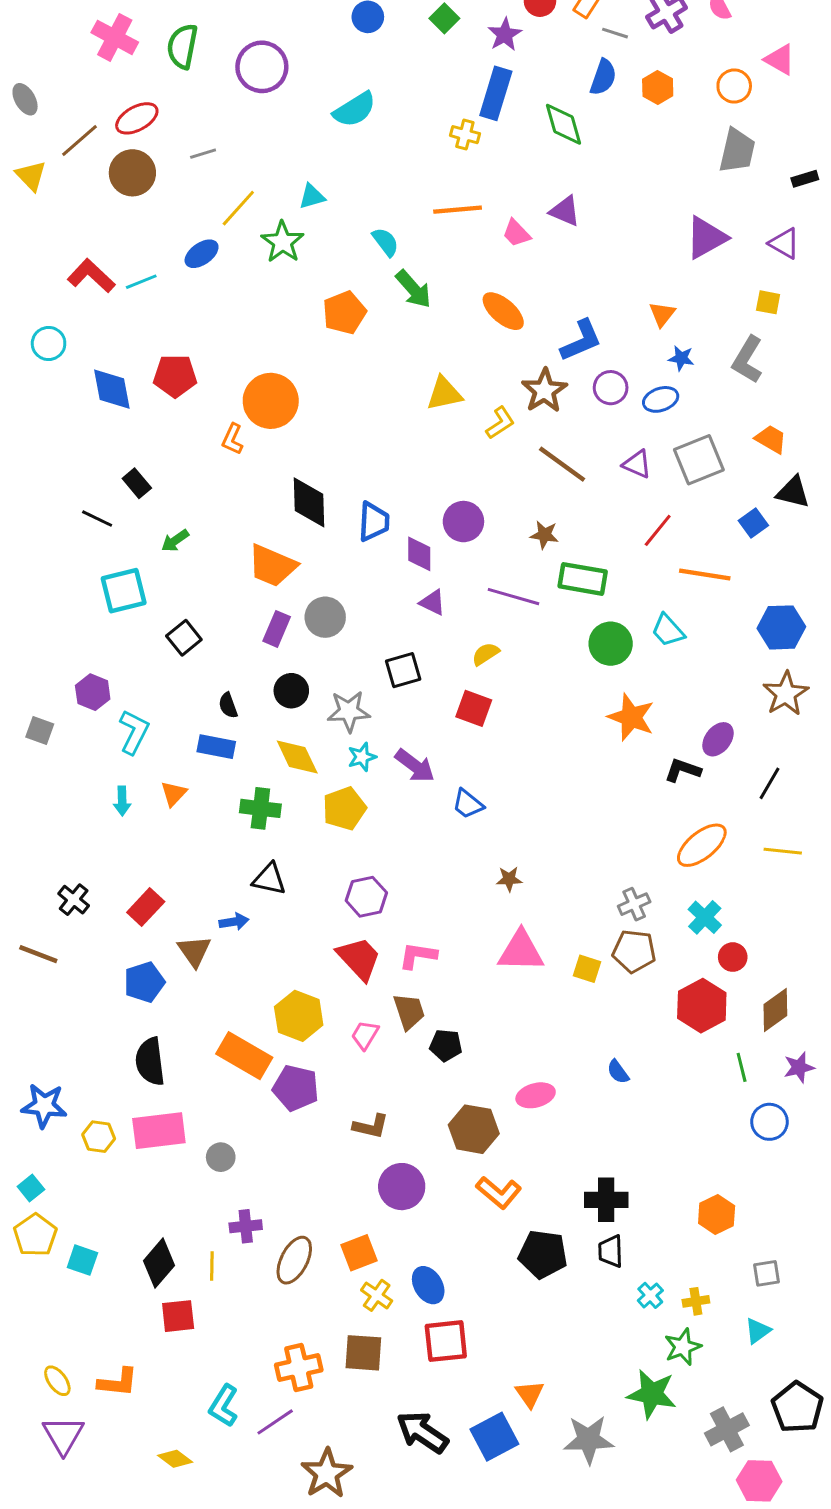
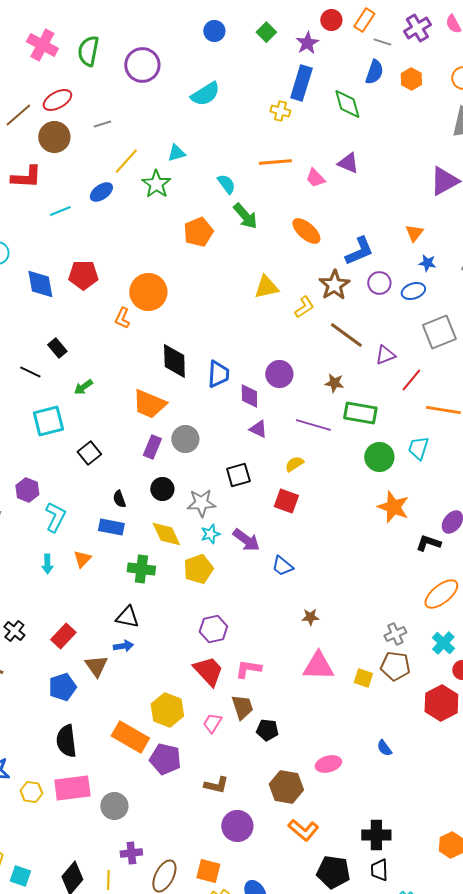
red L-shape: (91, 276) -> (26, 177), moved, turned 140
purple triangle: (637, 464) -> (385, 355), moved, turned -45
cyan trapezoid: (668, 630) -> (418, 448), turned 60
black triangle: (269, 879) -> (127, 617), moved
gray circle: (221, 1157) -> (114, 806), size x1.4
orange square: (359, 1253) -> (208, 871), turned 35

